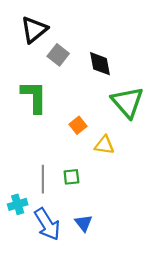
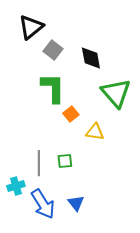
green L-shape: (34, 97) -> (53, 88), moved

